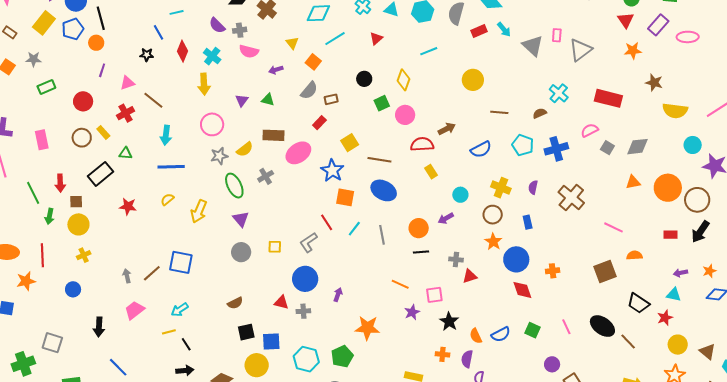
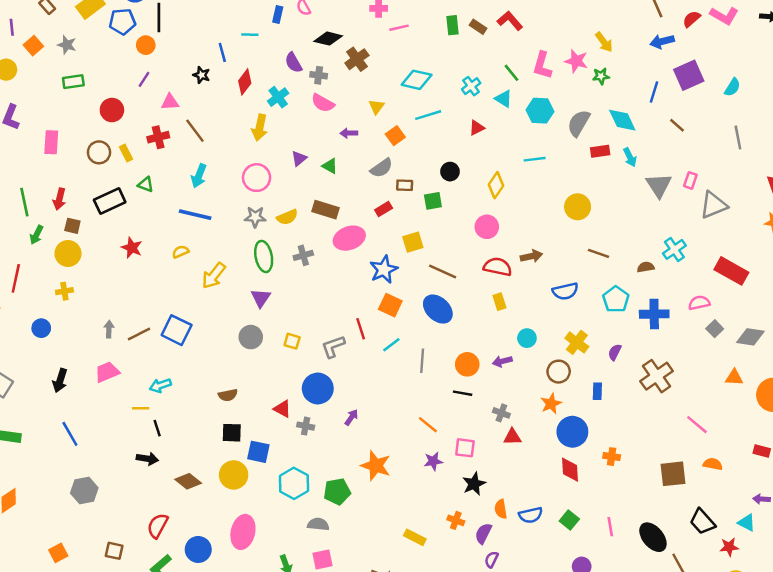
green square: (382, 103) -> (433, 201), moved

